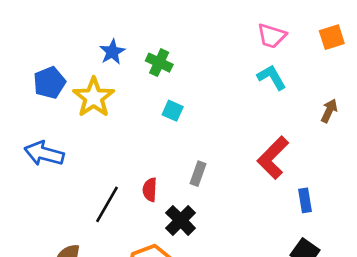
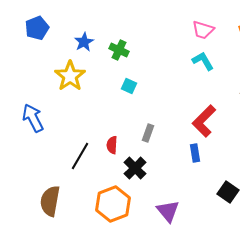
blue pentagon: (49, 83) -> (37, 28), moved
blue arrow: (44, 154) -> (33, 118), turned 48
blue rectangle: (305, 200) -> (195, 153), moved

